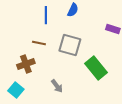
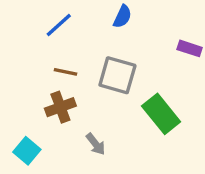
blue line: (46, 15) -> (59, 25), moved, turned 48
brown cross: (26, 64) -> (60, 107), moved

